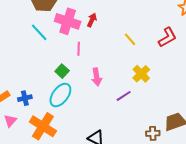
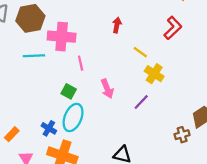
red arrow: (92, 20) -> (117, 25), moved
cyan line: (39, 32) -> (34, 56), turned -36
yellow line: (130, 39) -> (140, 52), moved
blue cross: (25, 98) -> (49, 128), moved, turned -32

